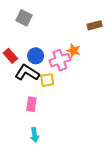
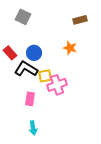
brown rectangle: (95, 25) -> (80, 20), moved
pink cross: (60, 60) -> (57, 85), moved

